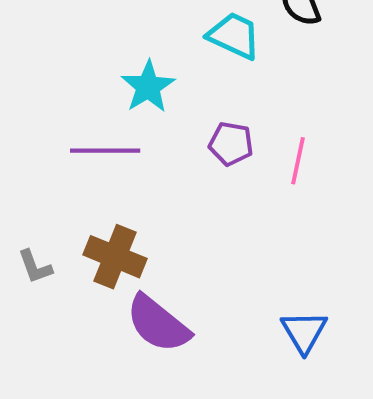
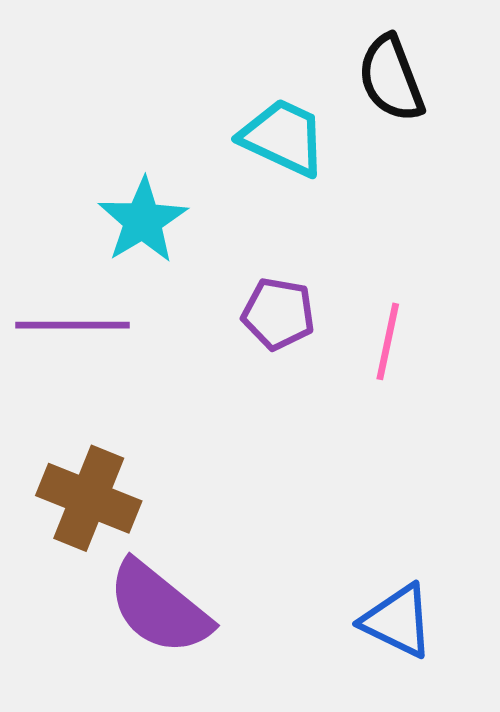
blue triangle: (304, 332) -> (398, 621), turned -33

